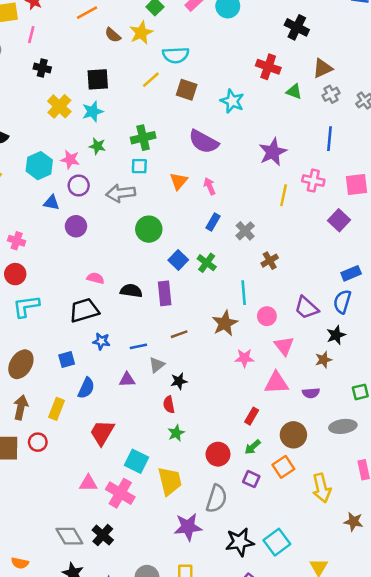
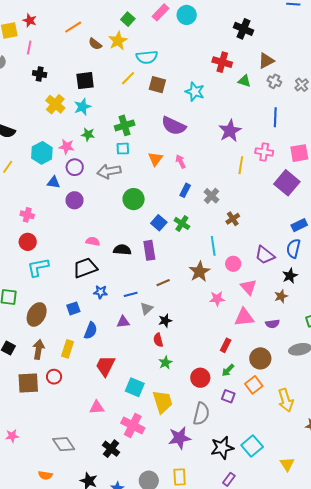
gray cross: (331, 94) -> (274, 81), turned -32
purple square: (339, 220) -> (287, 183), size x1.4
pink cross: (120, 493) -> (133, 425), moved
gray diamond: (69, 536) -> (64, 444), moved

